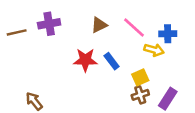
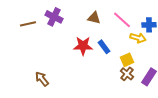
purple cross: (49, 24) -> (54, 17), turned 36
brown triangle: (99, 25) -> (94, 18), turned 40
brown cross: (140, 95) -> (127, 74), turned -32

